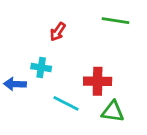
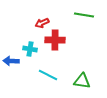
red arrow: (58, 32) -> (42, 23), turned 32
red cross: (98, 81) -> (55, 40), moved

